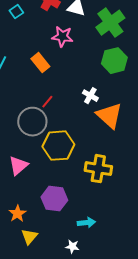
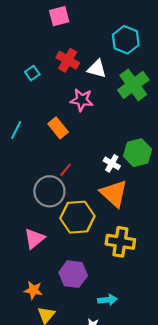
green hexagon: (114, 61) -> (138, 153), moved
orange triangle: (109, 116) -> (114, 193), moved
orange star: (17, 214) -> (33, 290), turned -30

